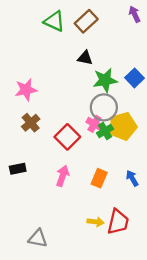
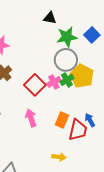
pink cross: (94, 124) -> (54, 82), moved, turned 32
yellow pentagon: (123, 126) -> (82, 76), turned -30
pink arrow: (63, 176) -> (31, 118), turned -36
red trapezoid: (118, 222) -> (78, 130), moved

